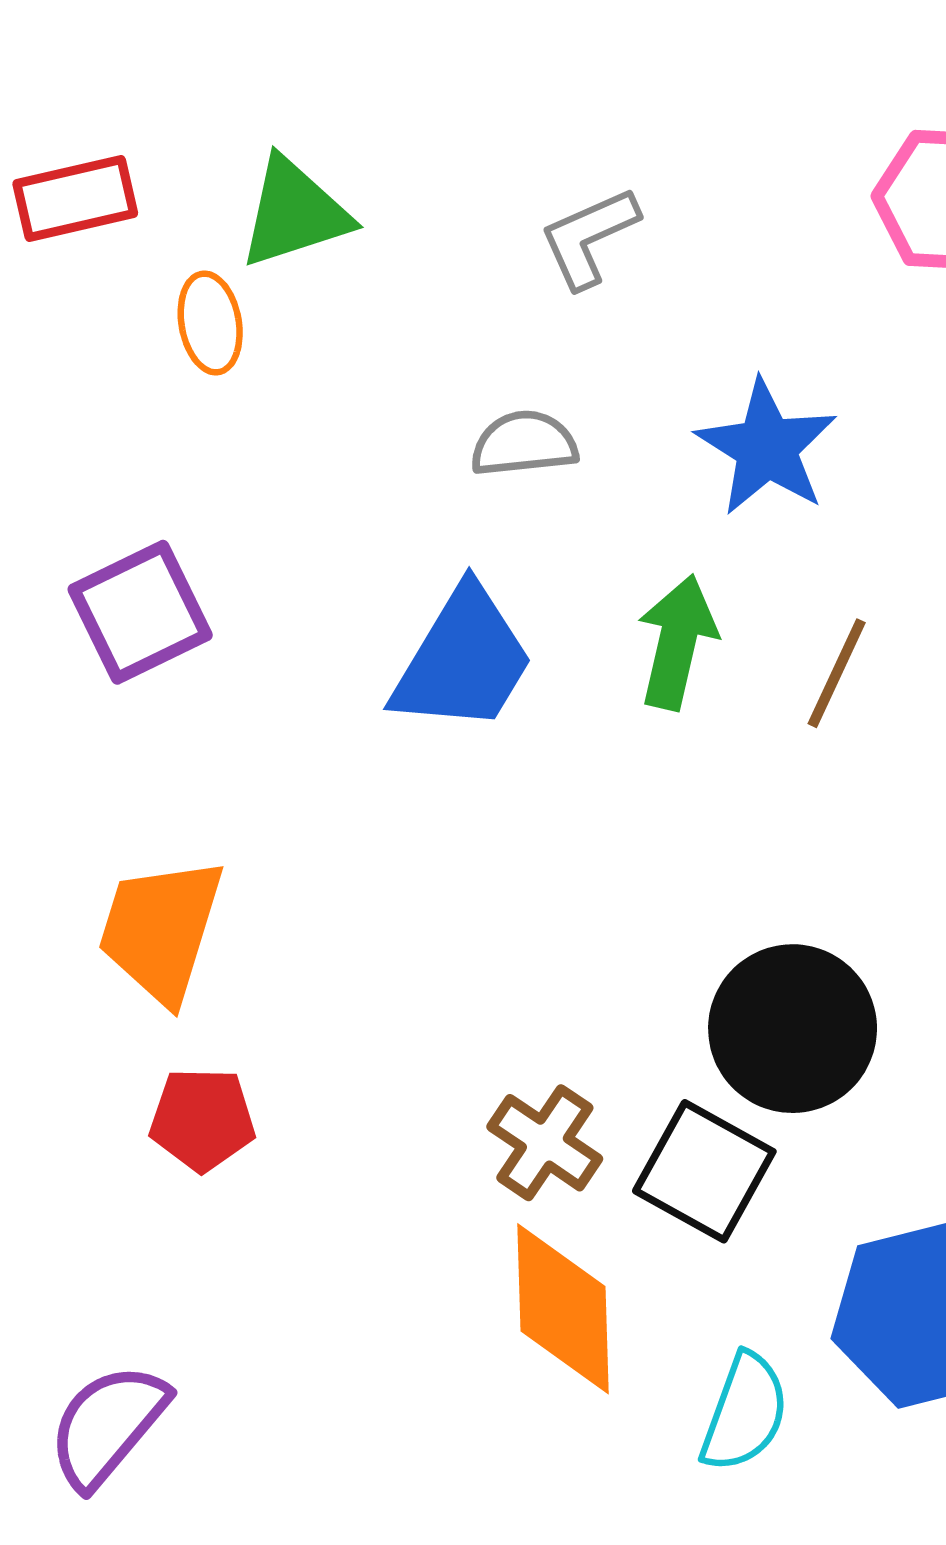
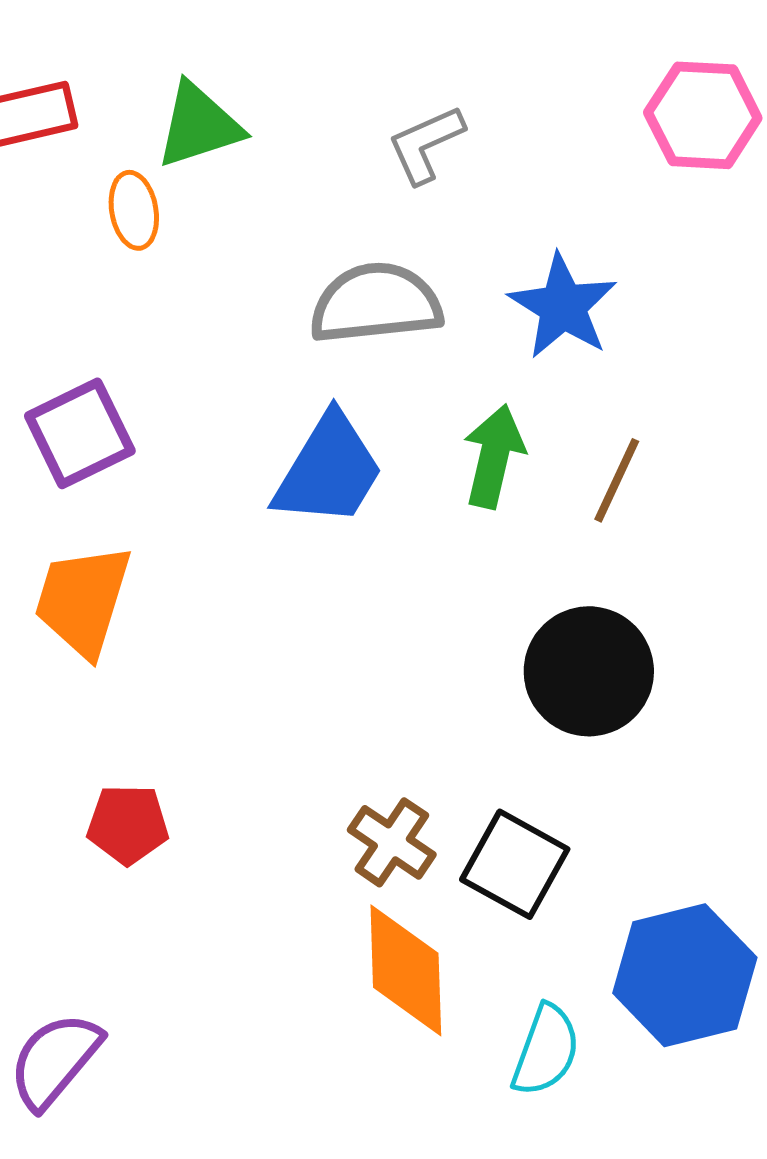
gray semicircle: (524, 444) -> (376, 303), size x1.6
orange trapezoid: (161, 930) -> (83, 600), moved
black circle: (793, 1029) -> (589, 671), moved

